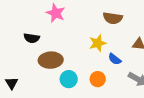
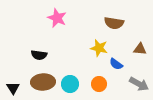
black semicircle: (32, 38) -> (39, 55), moved
yellow star: (98, 43) -> (99, 48), turned 30
brown ellipse: (51, 60) -> (43, 82), moved

